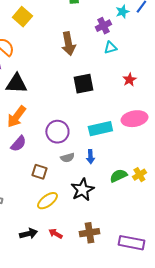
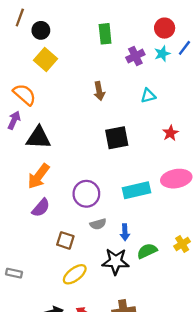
purple cross: (103, 26) -> (135, 56), moved
brown arrow: (68, 44) -> (99, 91), size x0.7
blue arrow: (90, 157) -> (125, 232), moved
green semicircle: (118, 176) -> (147, 251), moved
black star: (82, 190) -> (116, 261), turned 30

